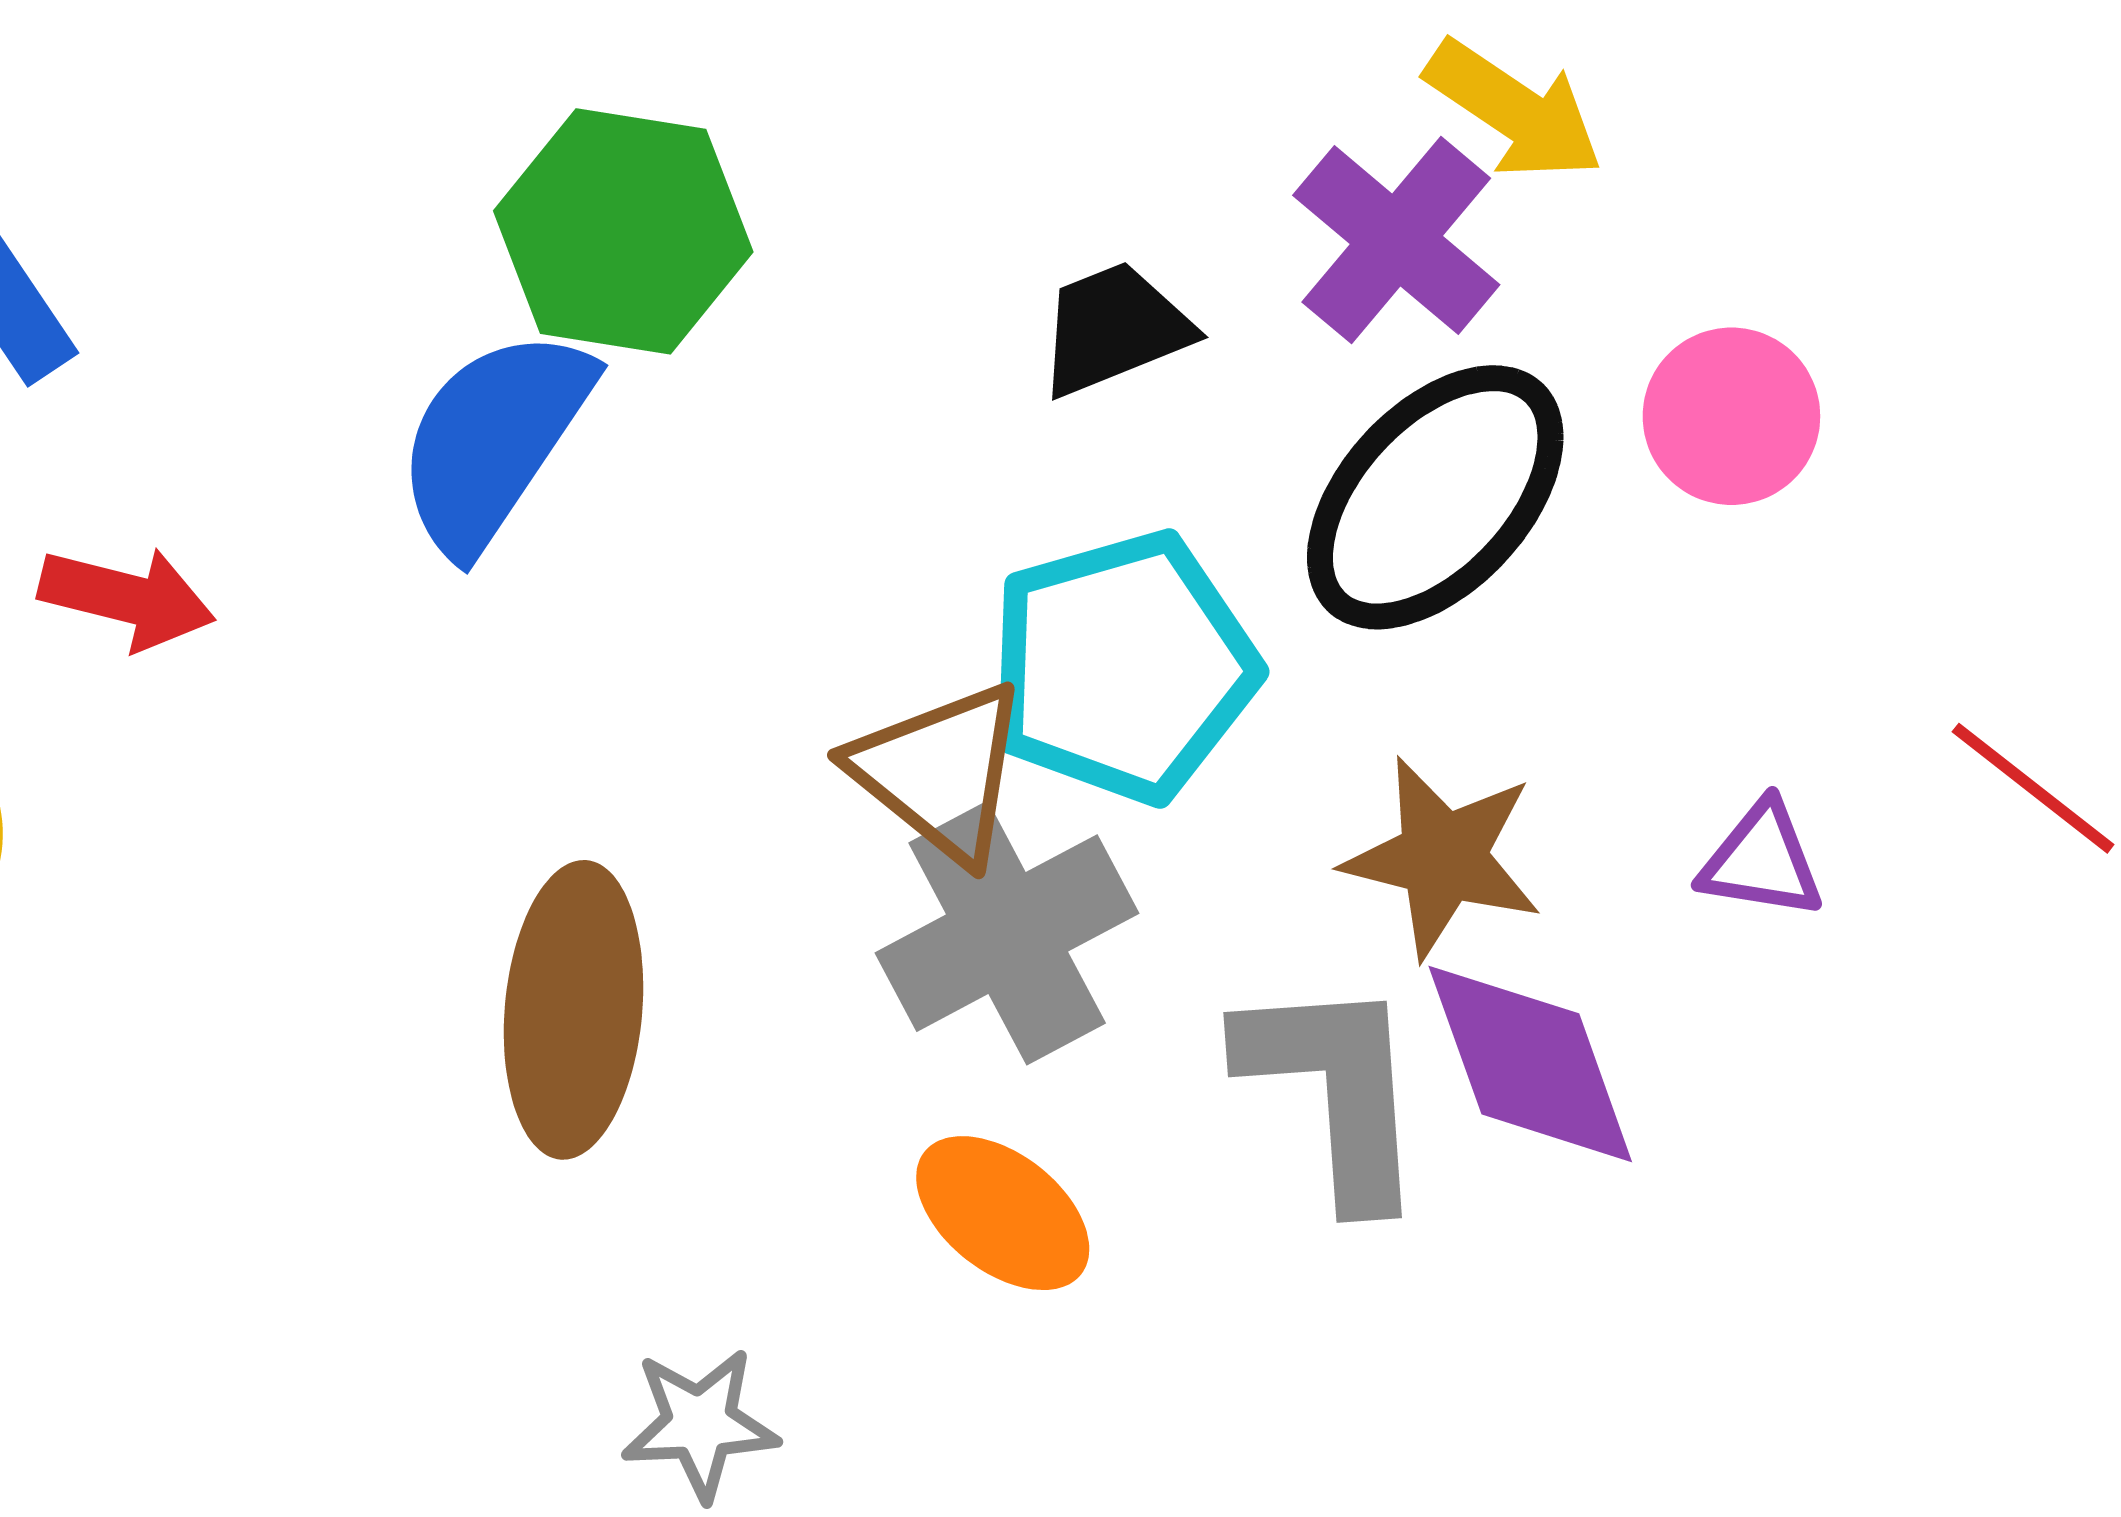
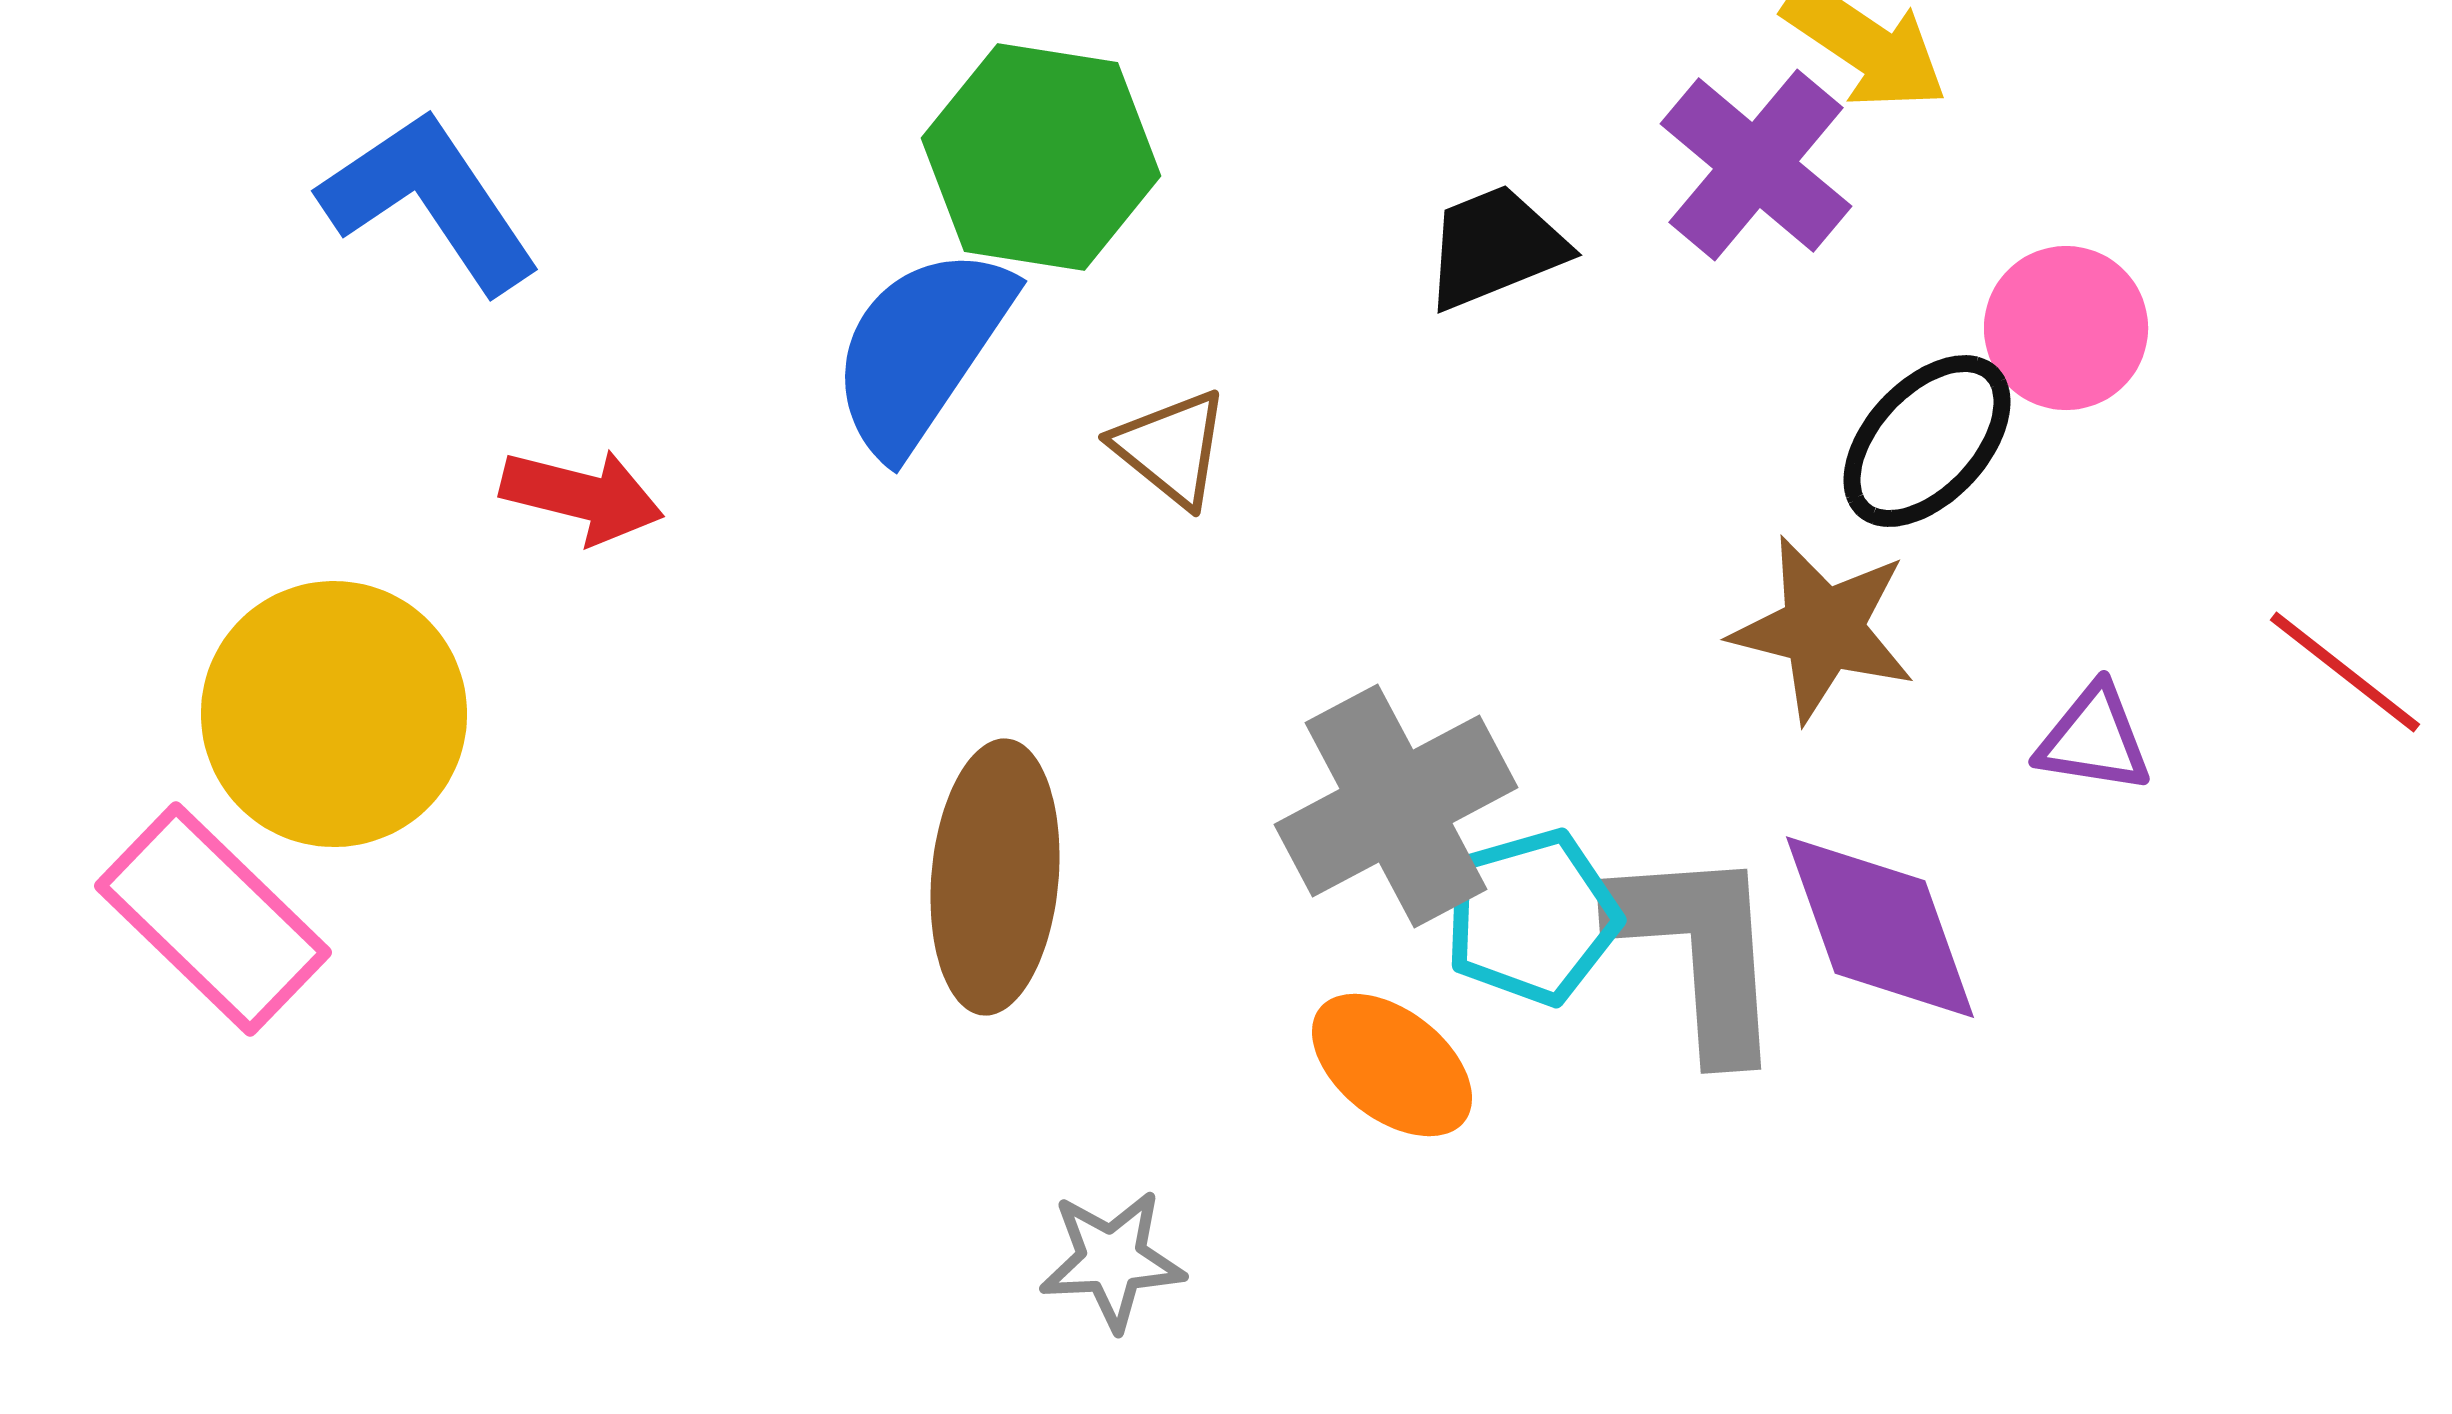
black ellipse: (1435, 497) -> (1927, 441), moved, size x0.7
cyan pentagon: (1123, 667) -> (1532, 917), moved, size x0.7
brown triangle: (940, 772) -> (1171, 448), moved, size x0.7
brown star: (1443, 857) -> (1823, 629), moved

